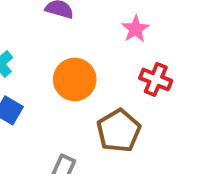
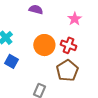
red cross: (156, 79) -> (68, 45), moved

